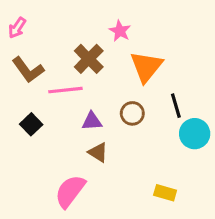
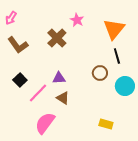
orange triangle: (146, 67) -> (114, 29), moved
pink line: (65, 90) -> (38, 93), moved, turned -40
black line: (176, 106) -> (117, 56), moved
brown circle: (132, 113) -> (100, 73), moved

